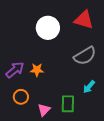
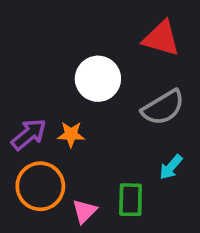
white circle: (48, 28) -> (98, 79), moved
orange circle: (21, 97) -> (40, 186), size x1.6

